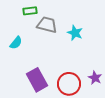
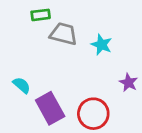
cyan semicircle: (16, 43) -> (22, 85), moved, turned -88
purple star: (95, 78) -> (128, 83), moved

